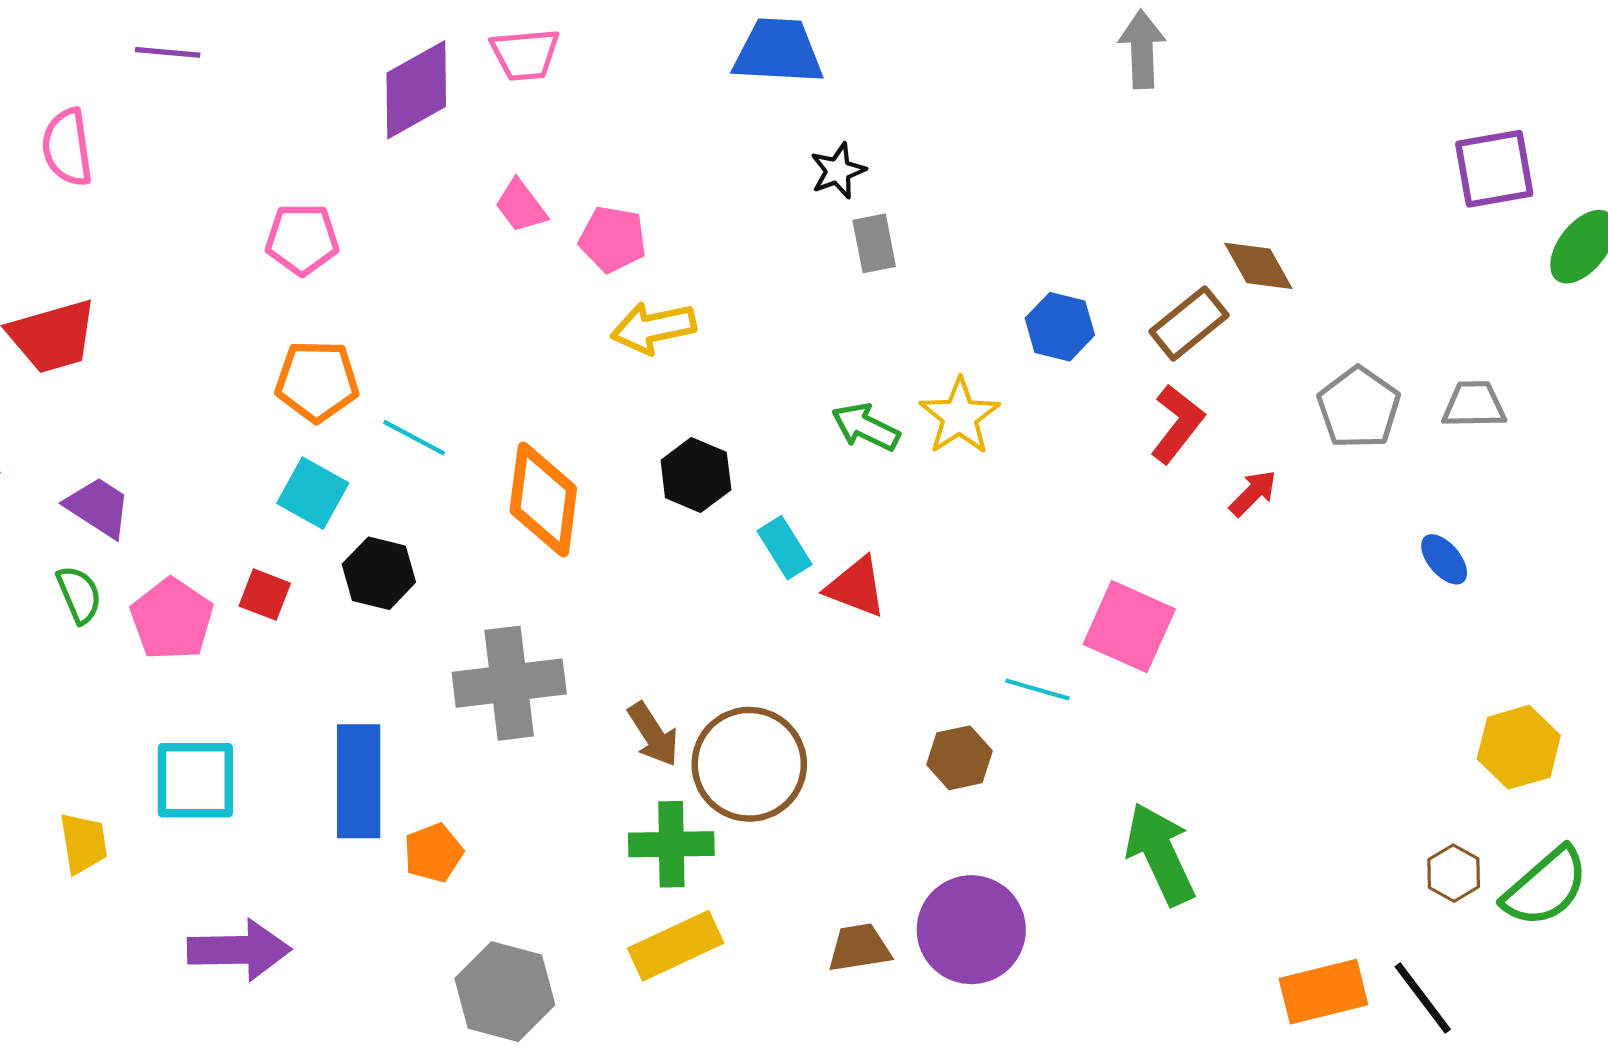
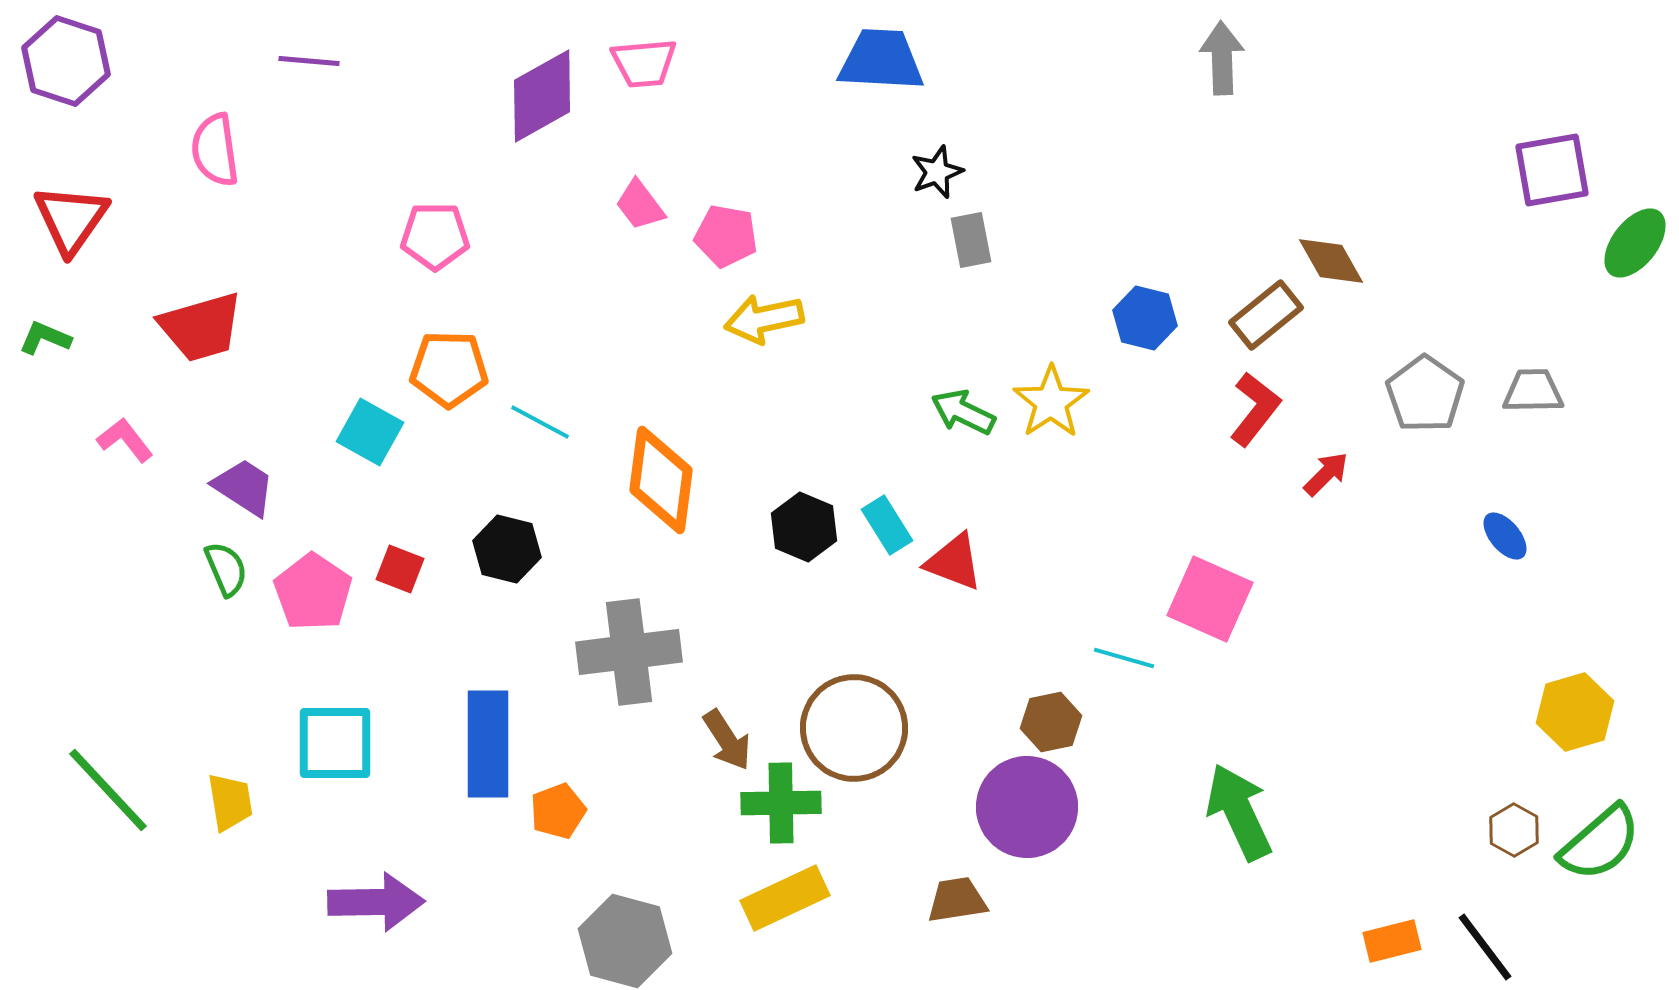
black hexagon: (696, 475) -> (804, 527), moved
cyan square: (313, 493) -> (370, 432), moved
brown arrow: (653, 734) -> (727, 740), moved
purple circle: (971, 930) -> (1027, 807), moved
orange rectangle: (1323, 992) -> (1392, 941), size x0.7

